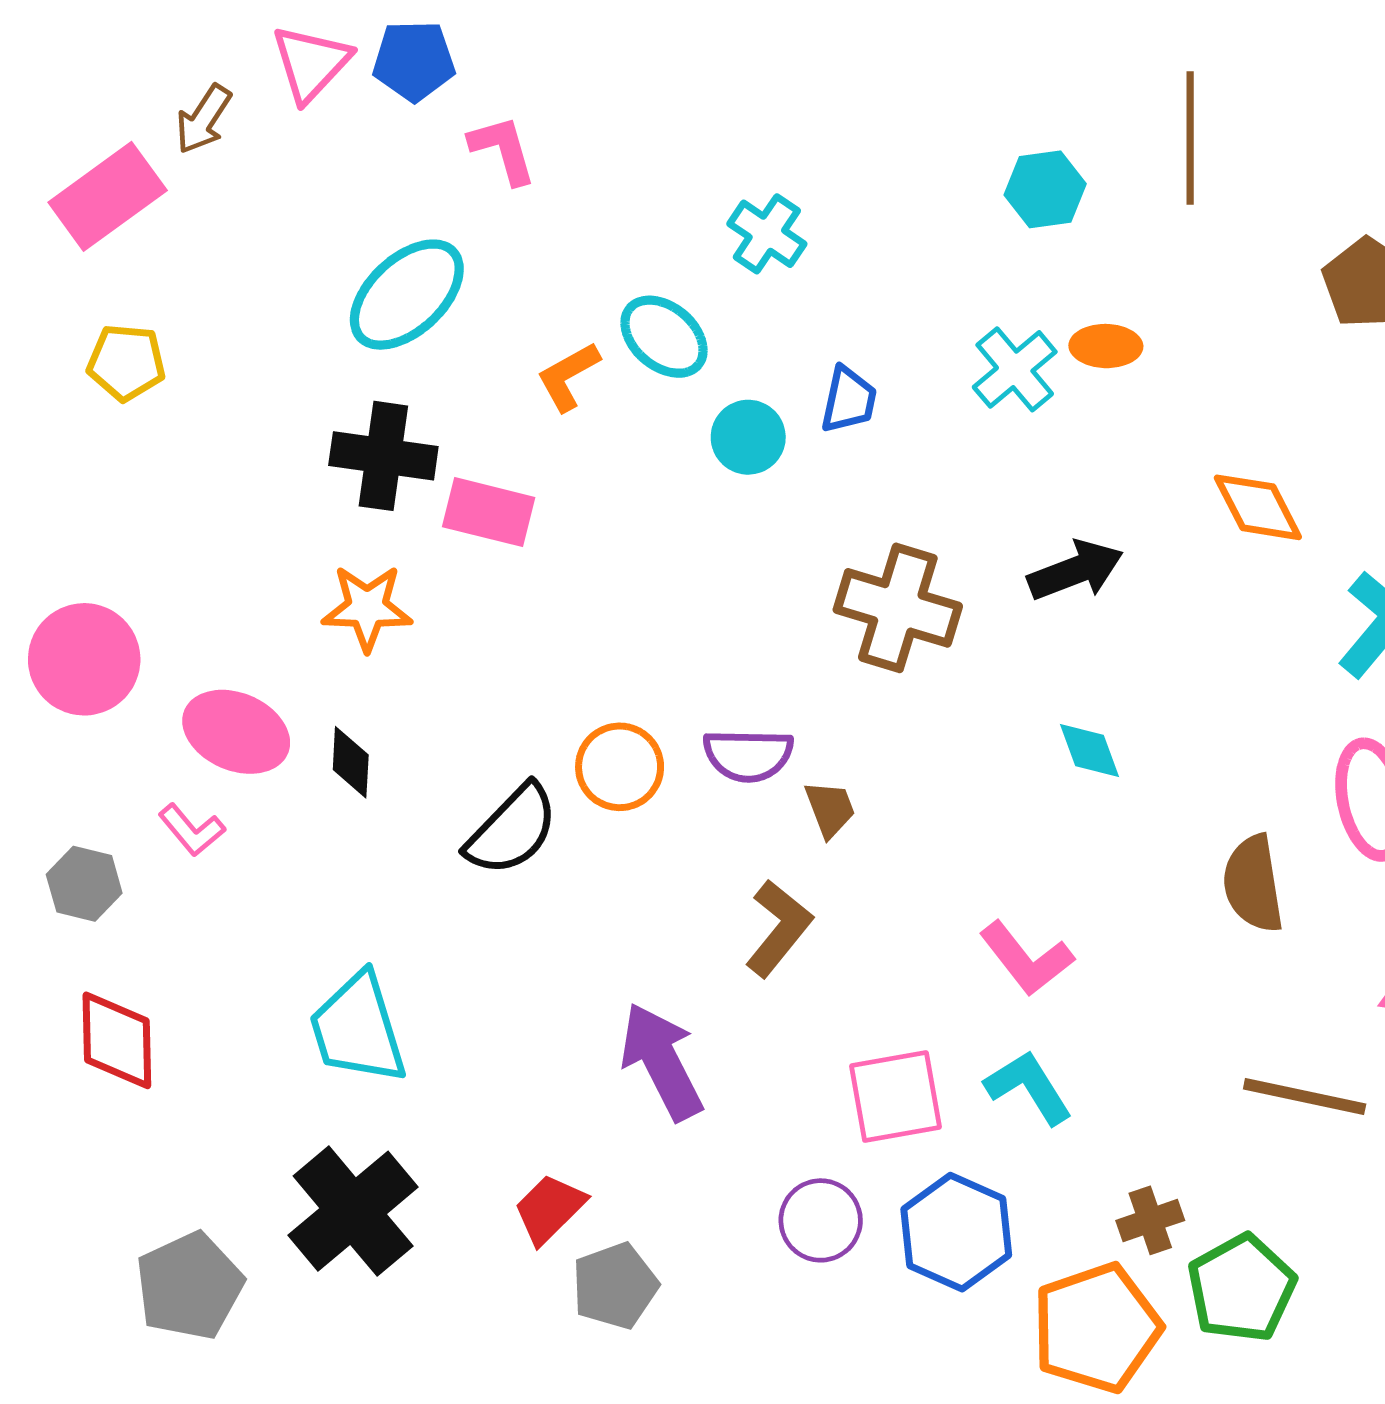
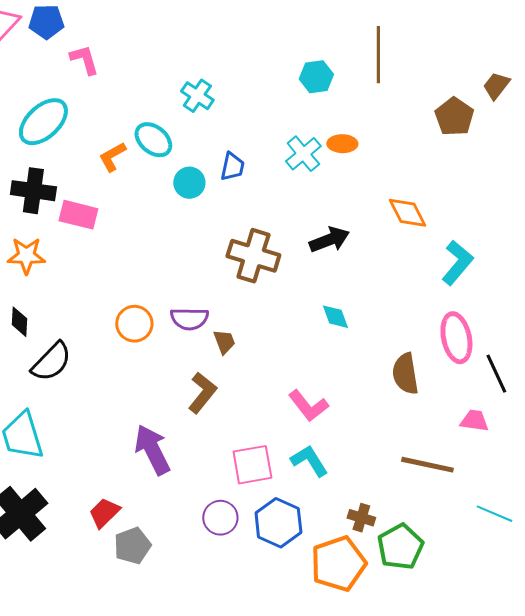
black semicircle: (512, 830) -> (51, 362), moved
brown cross: (1150, 1220) -> (361, 518), turned 36

